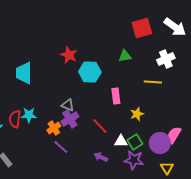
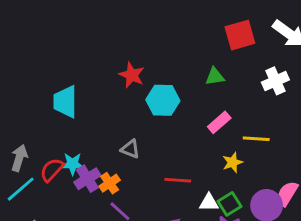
yellow line: (153, 82) -> (256, 139), moved
pink rectangle: (116, 96) -> (219, 122), moved, turned 56
red semicircle: (15, 119) -> (52, 170), turned 36
purple cross: (70, 119) -> (87, 179), moved
red line: (100, 126) -> (178, 180), turned -42

